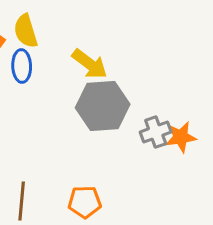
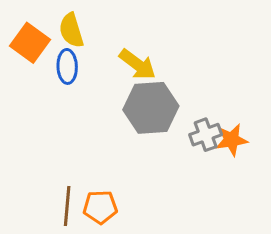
orange pentagon: (85, 202) -> (100, 207), moved

